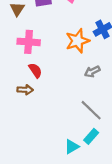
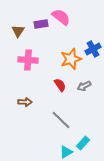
red semicircle: (35, 70) -> (60, 85), moved
gray line: (91, 110) -> (61, 120), moved

